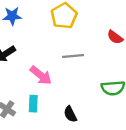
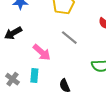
gray line: (73, 56) -> (69, 38), turned 42

